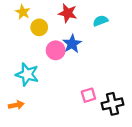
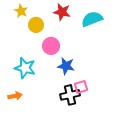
cyan semicircle: (100, 21) -> (92, 19), size x1.5
blue star: (72, 44) -> (66, 66), moved, turned -30
black cross: (112, 104) -> (70, 95), moved

